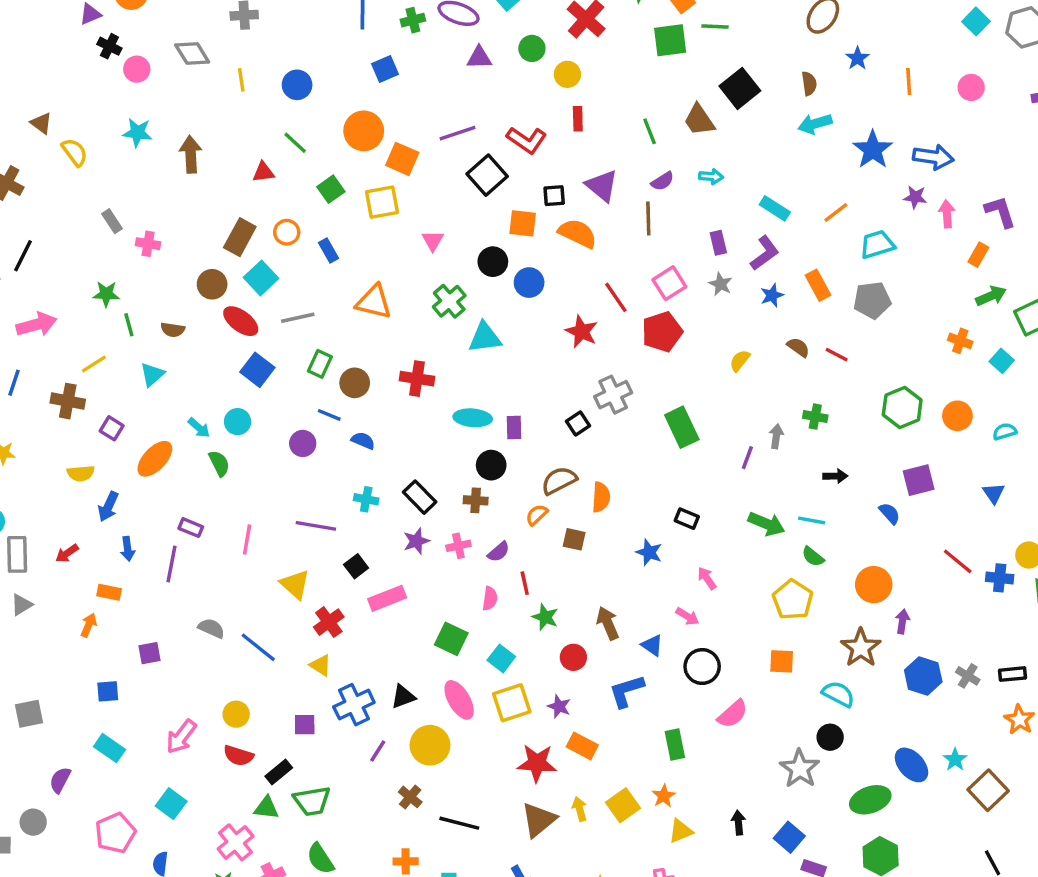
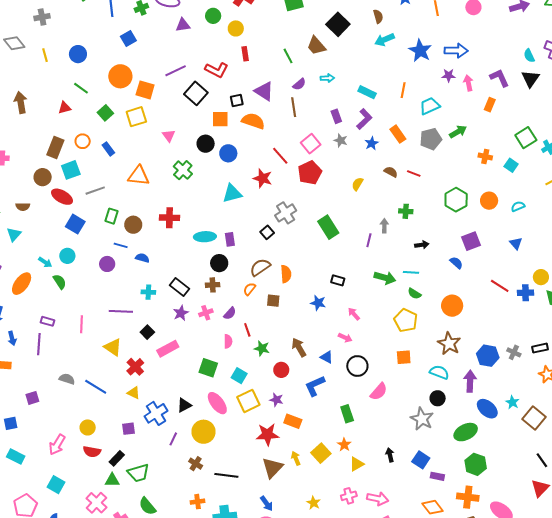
orange line: (836, 213) -> (403, 90), turned -35
cyan square: (261, 278) -> (71, 170), turned 30
green arrow: (991, 296) -> (458, 132), moved
cyan triangle: (485, 337) -> (232, 193), moved
purple arrow: (902, 621) -> (470, 381), moved, size x1.5

